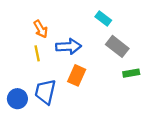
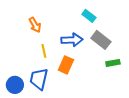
blue arrow: (68, 46) -> (72, 40), moved
yellow line: (37, 53) -> (44, 51), moved

